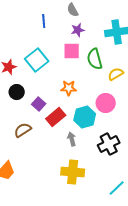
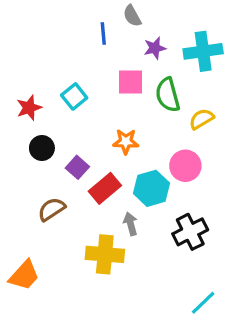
blue line: (44, 21) -> (103, 34), moved
purple star: (78, 30) -> (155, 48), moved
cyan square: (37, 60) -> (74, 96), size x0.7
yellow cross: (73, 172) -> (105, 254), moved

